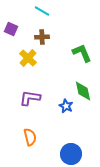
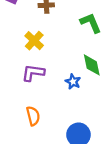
yellow cross: (28, 58) -> (34, 41), moved

